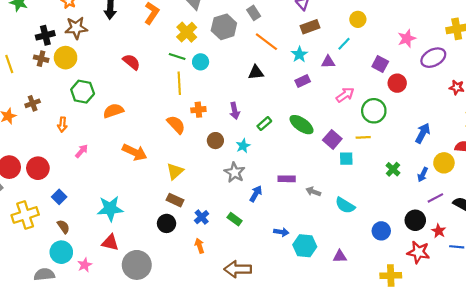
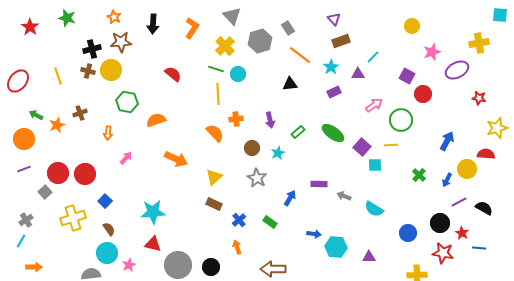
yellow circle: (358, 19) -> (412, 26), moved
gray star: (235, 172) -> (257, 178), moved
black circle: (167, 223) -> (211, 267), moved

